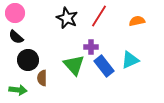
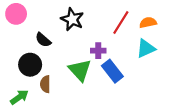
red line: (99, 16) -> (121, 23), moved
black semicircle: (16, 37) -> (43, 40), moved
cyan triangle: (130, 60) -> (146, 48), moved
green arrow: (18, 90) -> (19, 97), turned -42

